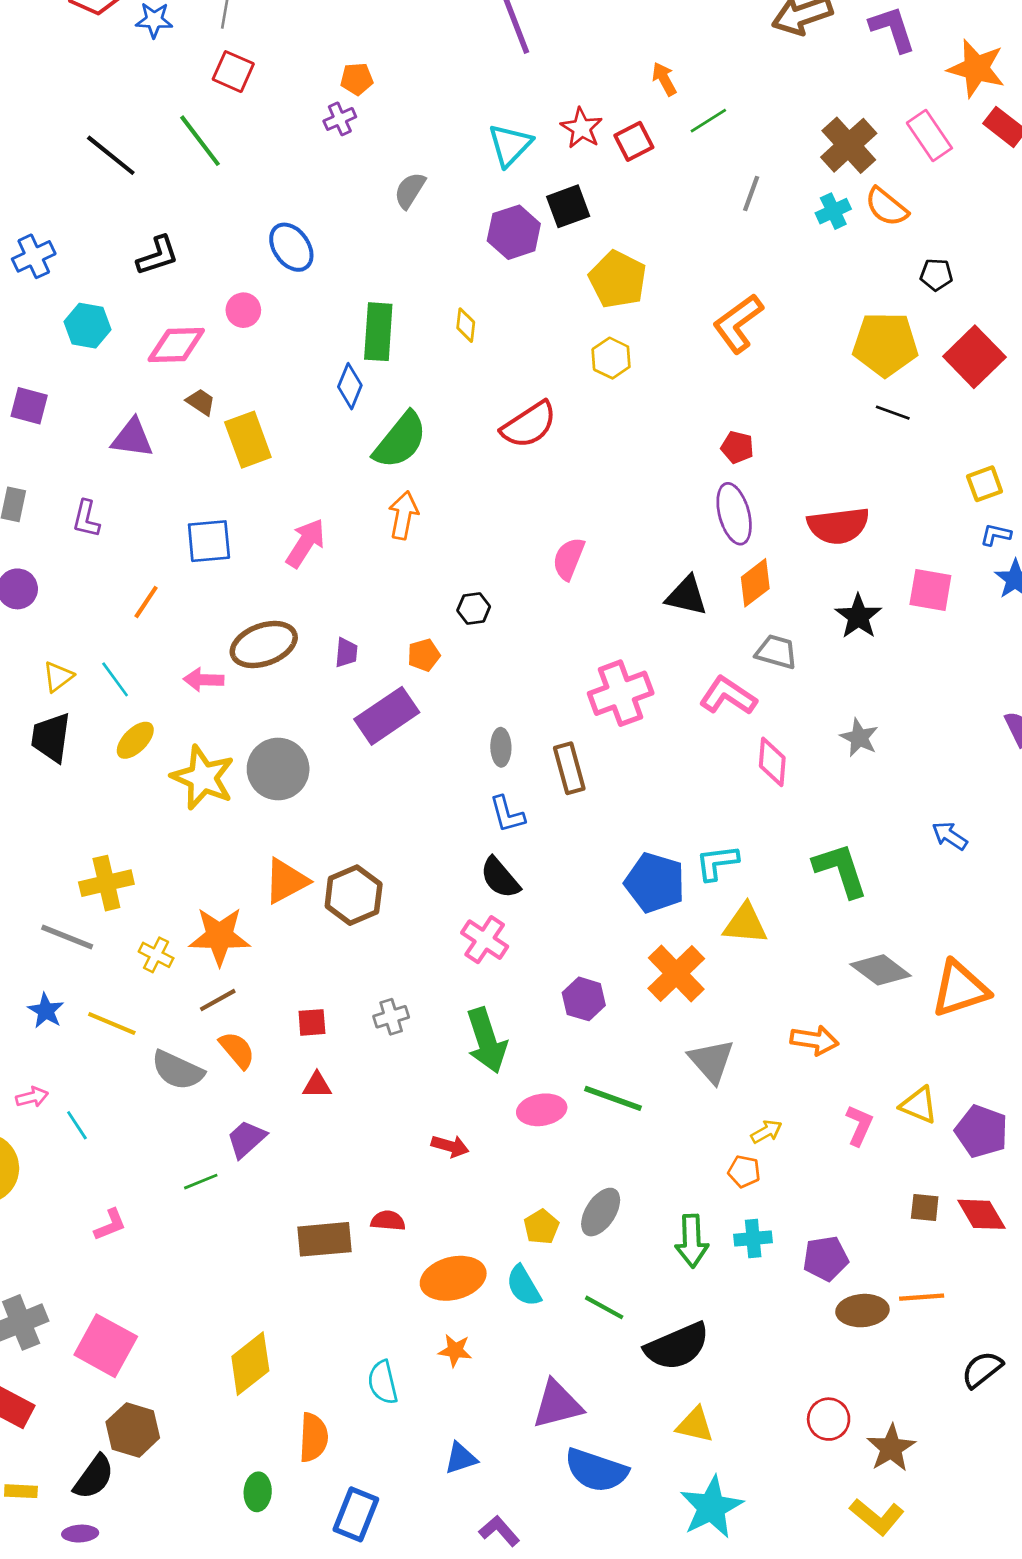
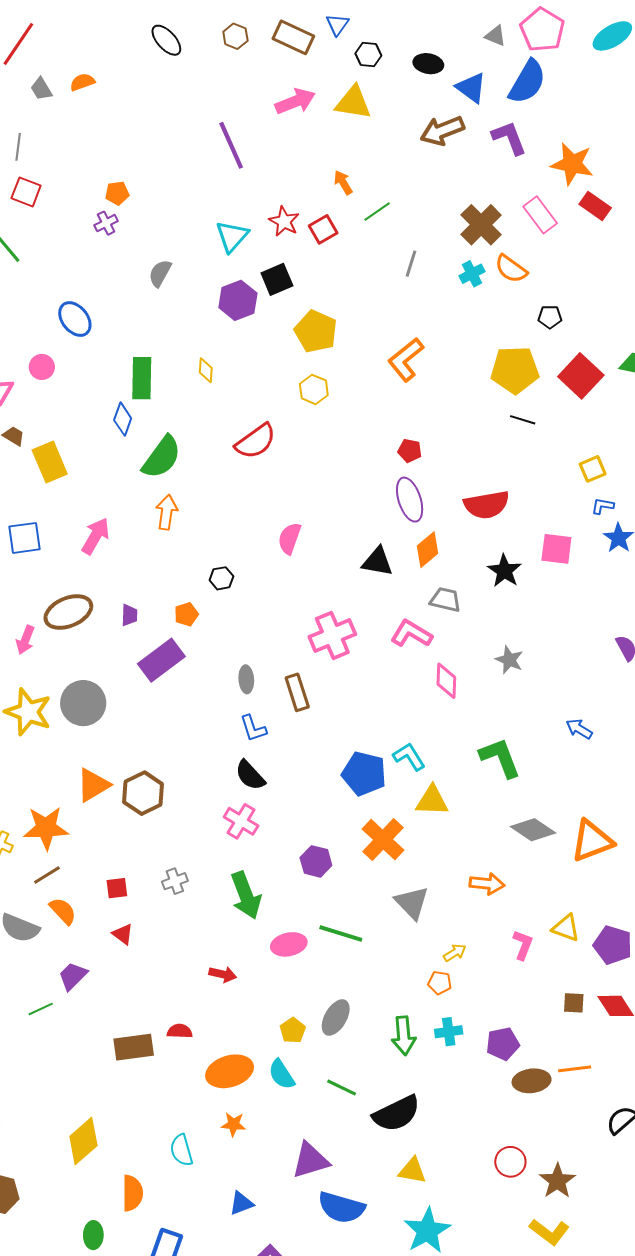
pink arrow: (204, 680) -> (25, 640), turned -68
cyan L-shape: (717, 863) -> (409, 757), turned 68
red triangle: (317, 1085) -> (123, 934), turned 40

